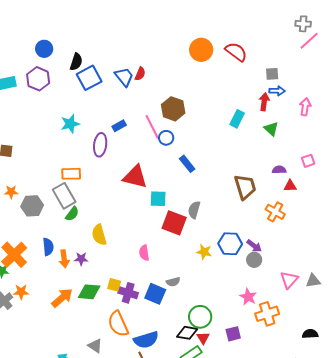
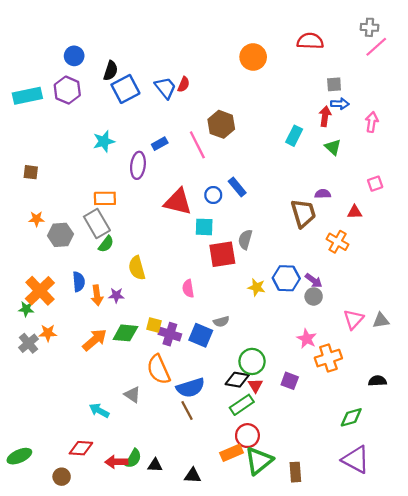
red semicircle: (236, 52) -> (310, 41), moved, turned -35
blue circle: (166, 138) -> (213, 195), moved
purple semicircle: (279, 170) -> (323, 194), moved
red square: (174, 223) -> (222, 254), turned -30
purple square: (233, 334) -> (290, 381), turned 35

